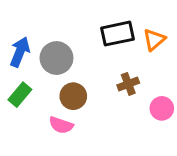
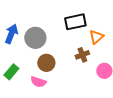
orange triangle: (154, 40) -> (96, 37), moved
green rectangle: (20, 95) -> (11, 72), moved

